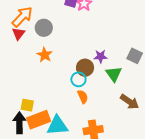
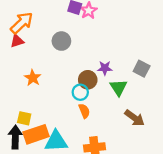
gray circle: (44, 28) -> (61, 41), moved
red triangle: (18, 34) -> (17, 41), turned 32
orange star: (45, 55) -> (33, 78), moved

